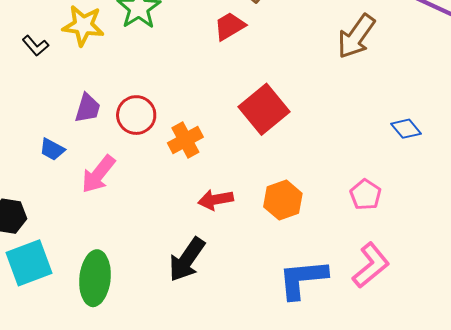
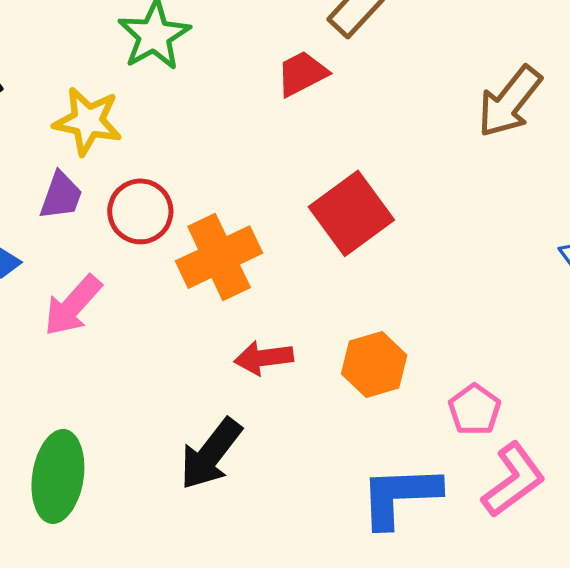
yellow star: (83, 25) -> (88, 121), moved
orange cross: (185, 140) -> (219, 257), size x1.4
pink pentagon: (366, 195) -> (475, 410), moved

